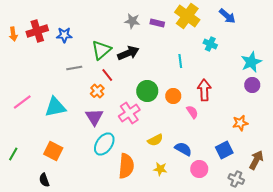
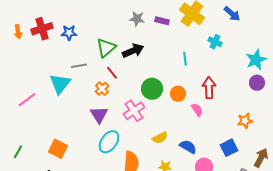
cyan triangle: (55, 107) -> (60, 84), moved, turned -40

